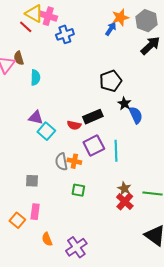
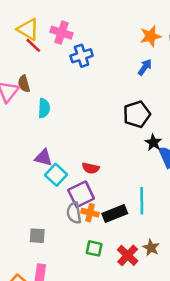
yellow triangle: (34, 14) -> (28, 29), moved
blue arrow: (111, 29) -> (145, 67), moved
black rectangle: (93, 117) -> (115, 214), moved
purple square: (94, 146) -> (81, 194), moved
red cross: (125, 201) -> (128, 255), moved

